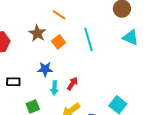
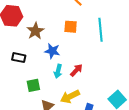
brown star: (37, 33) -> (35, 31), moved
orange square: (59, 42) -> (71, 27), turned 32

